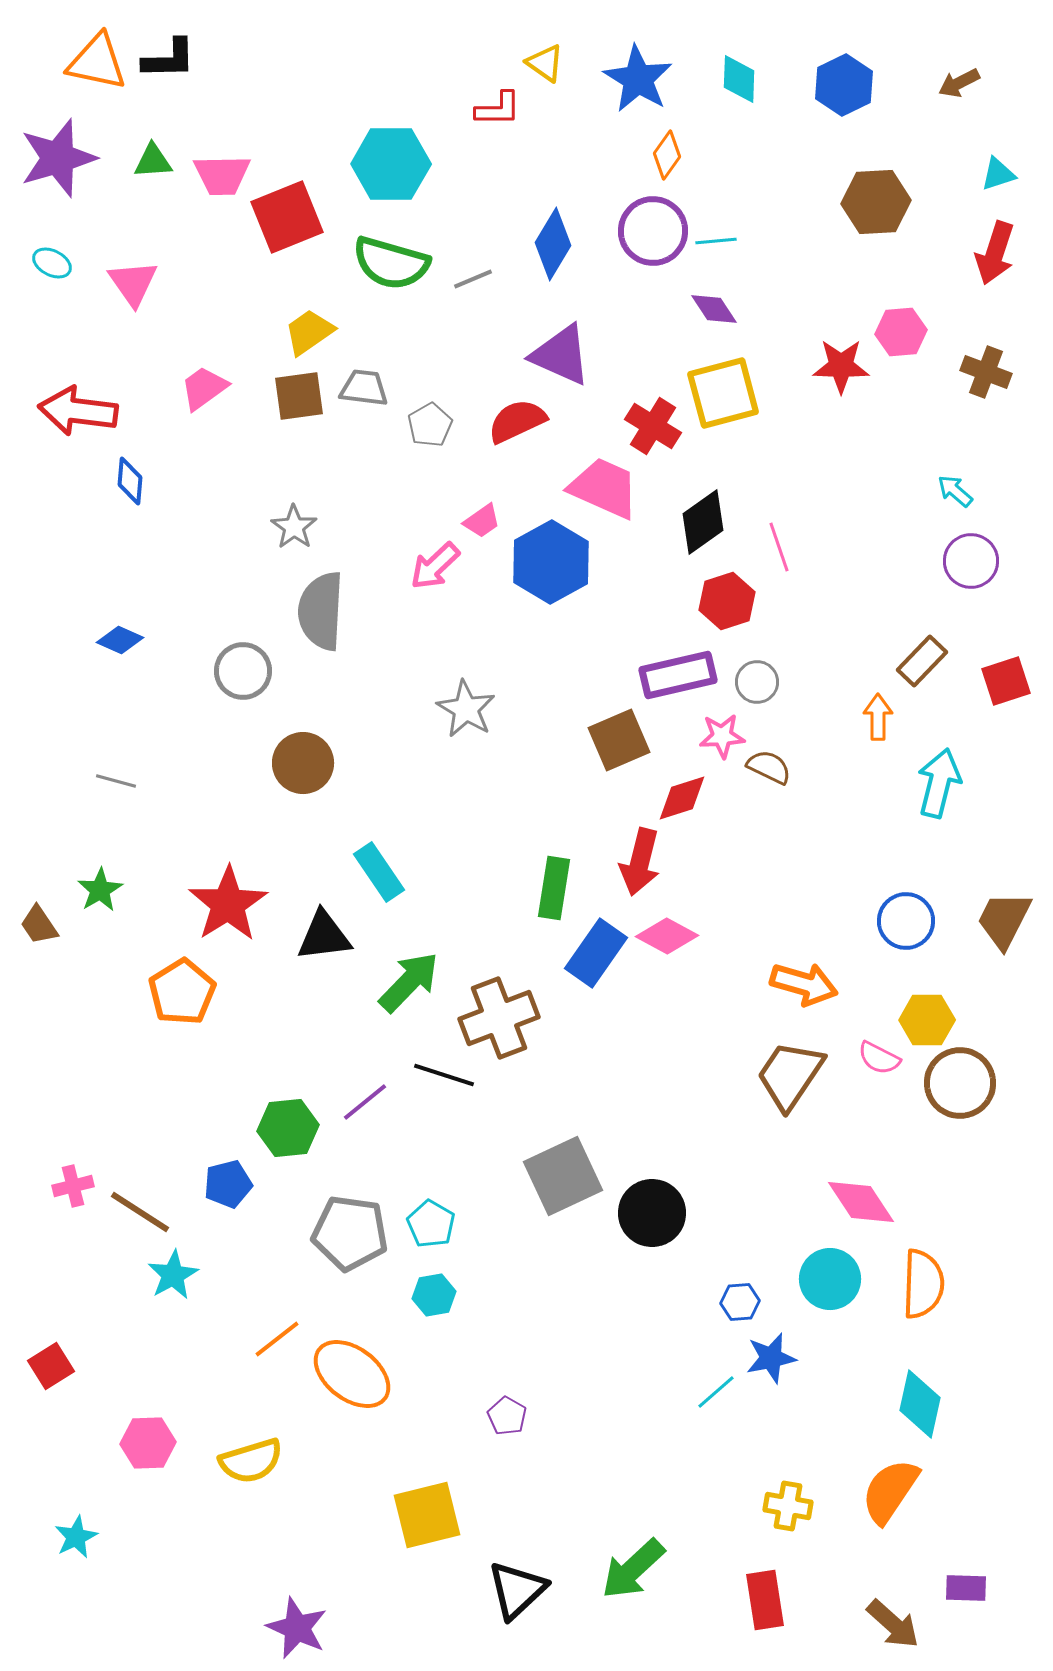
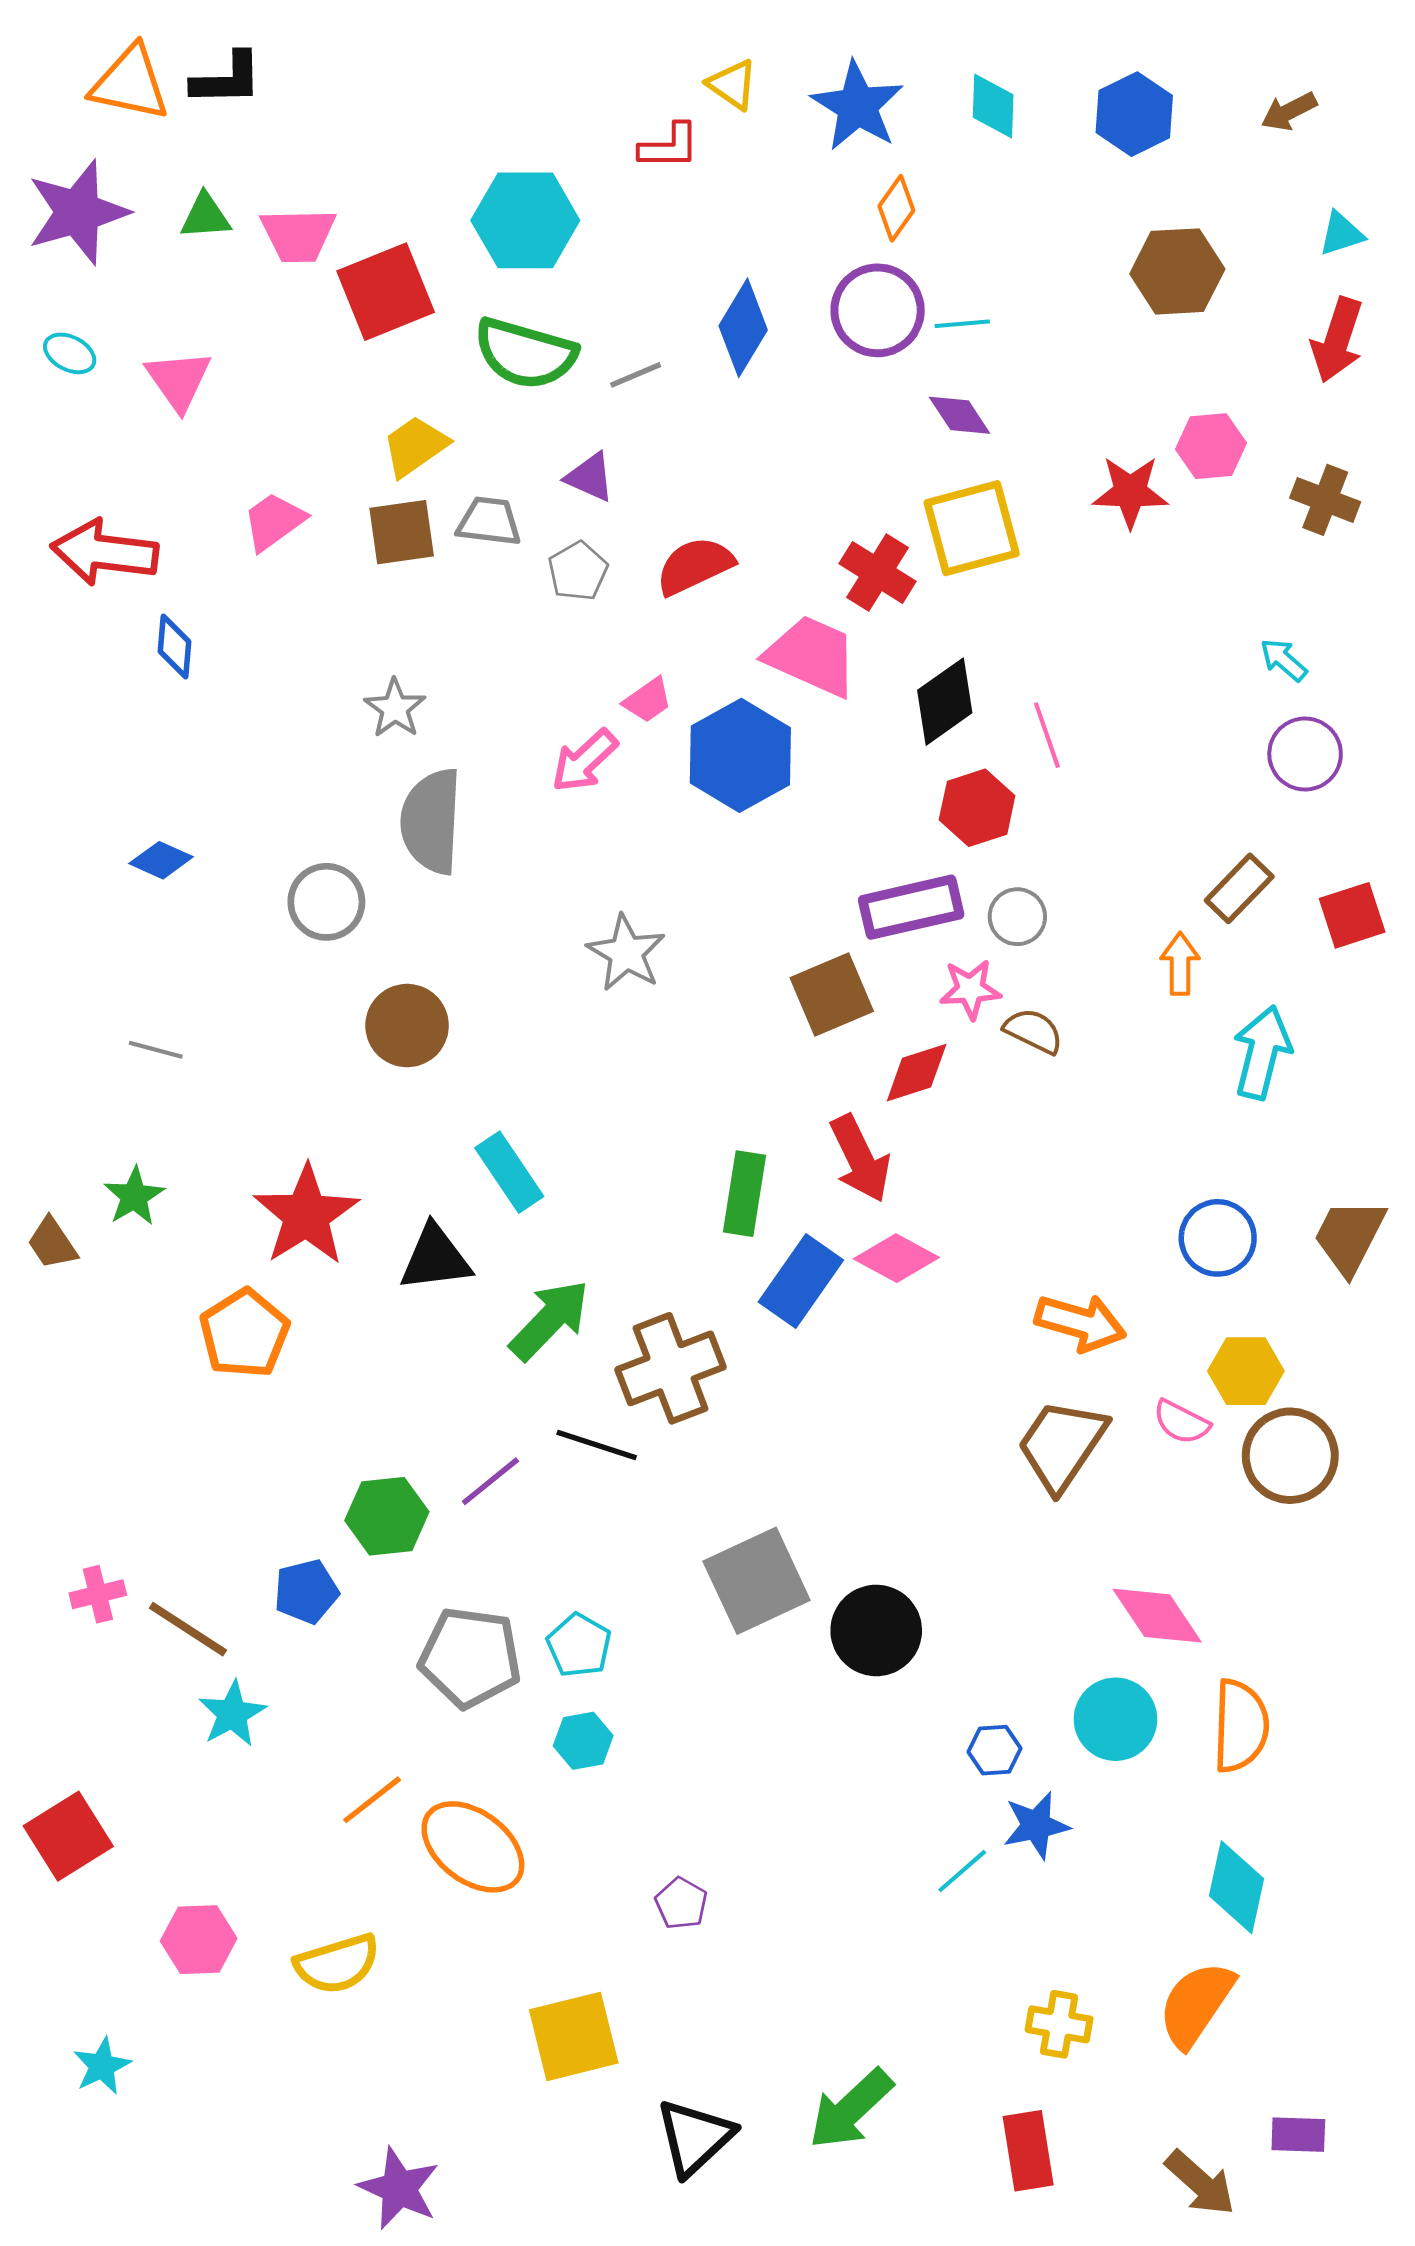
purple triangle: (561, 355) -> (590, 477), moved, size x0.6
red arrow: (640, 862) -> (860, 1159), turned -40
red square: (51, 1366) -> (68, 1836), size x1.4

